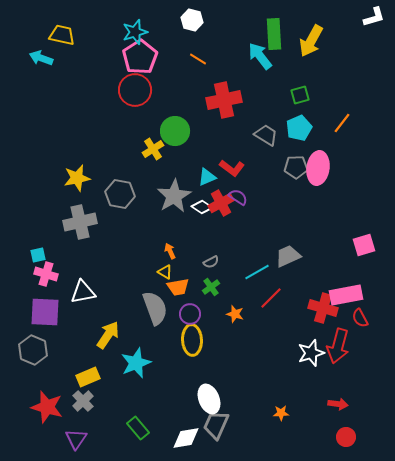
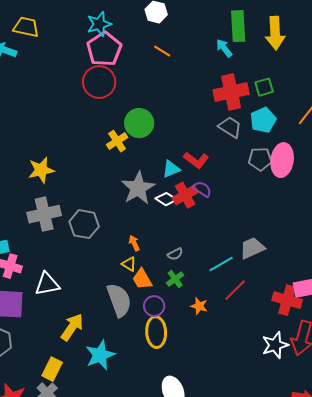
yellow arrow: (311, 41) -> (275, 33), turned -32
cyan arrow: (260, 56) -> (224, 48), size x0.7
red cross: (224, 100) -> (231, 92), moved
gray hexagon: (120, 194) -> (84, 224), moved
orange trapezoid: (178, 287) -> (142, 279), turned 70
yellow rectangle: (88, 377) -> (52, 369), turned -40

